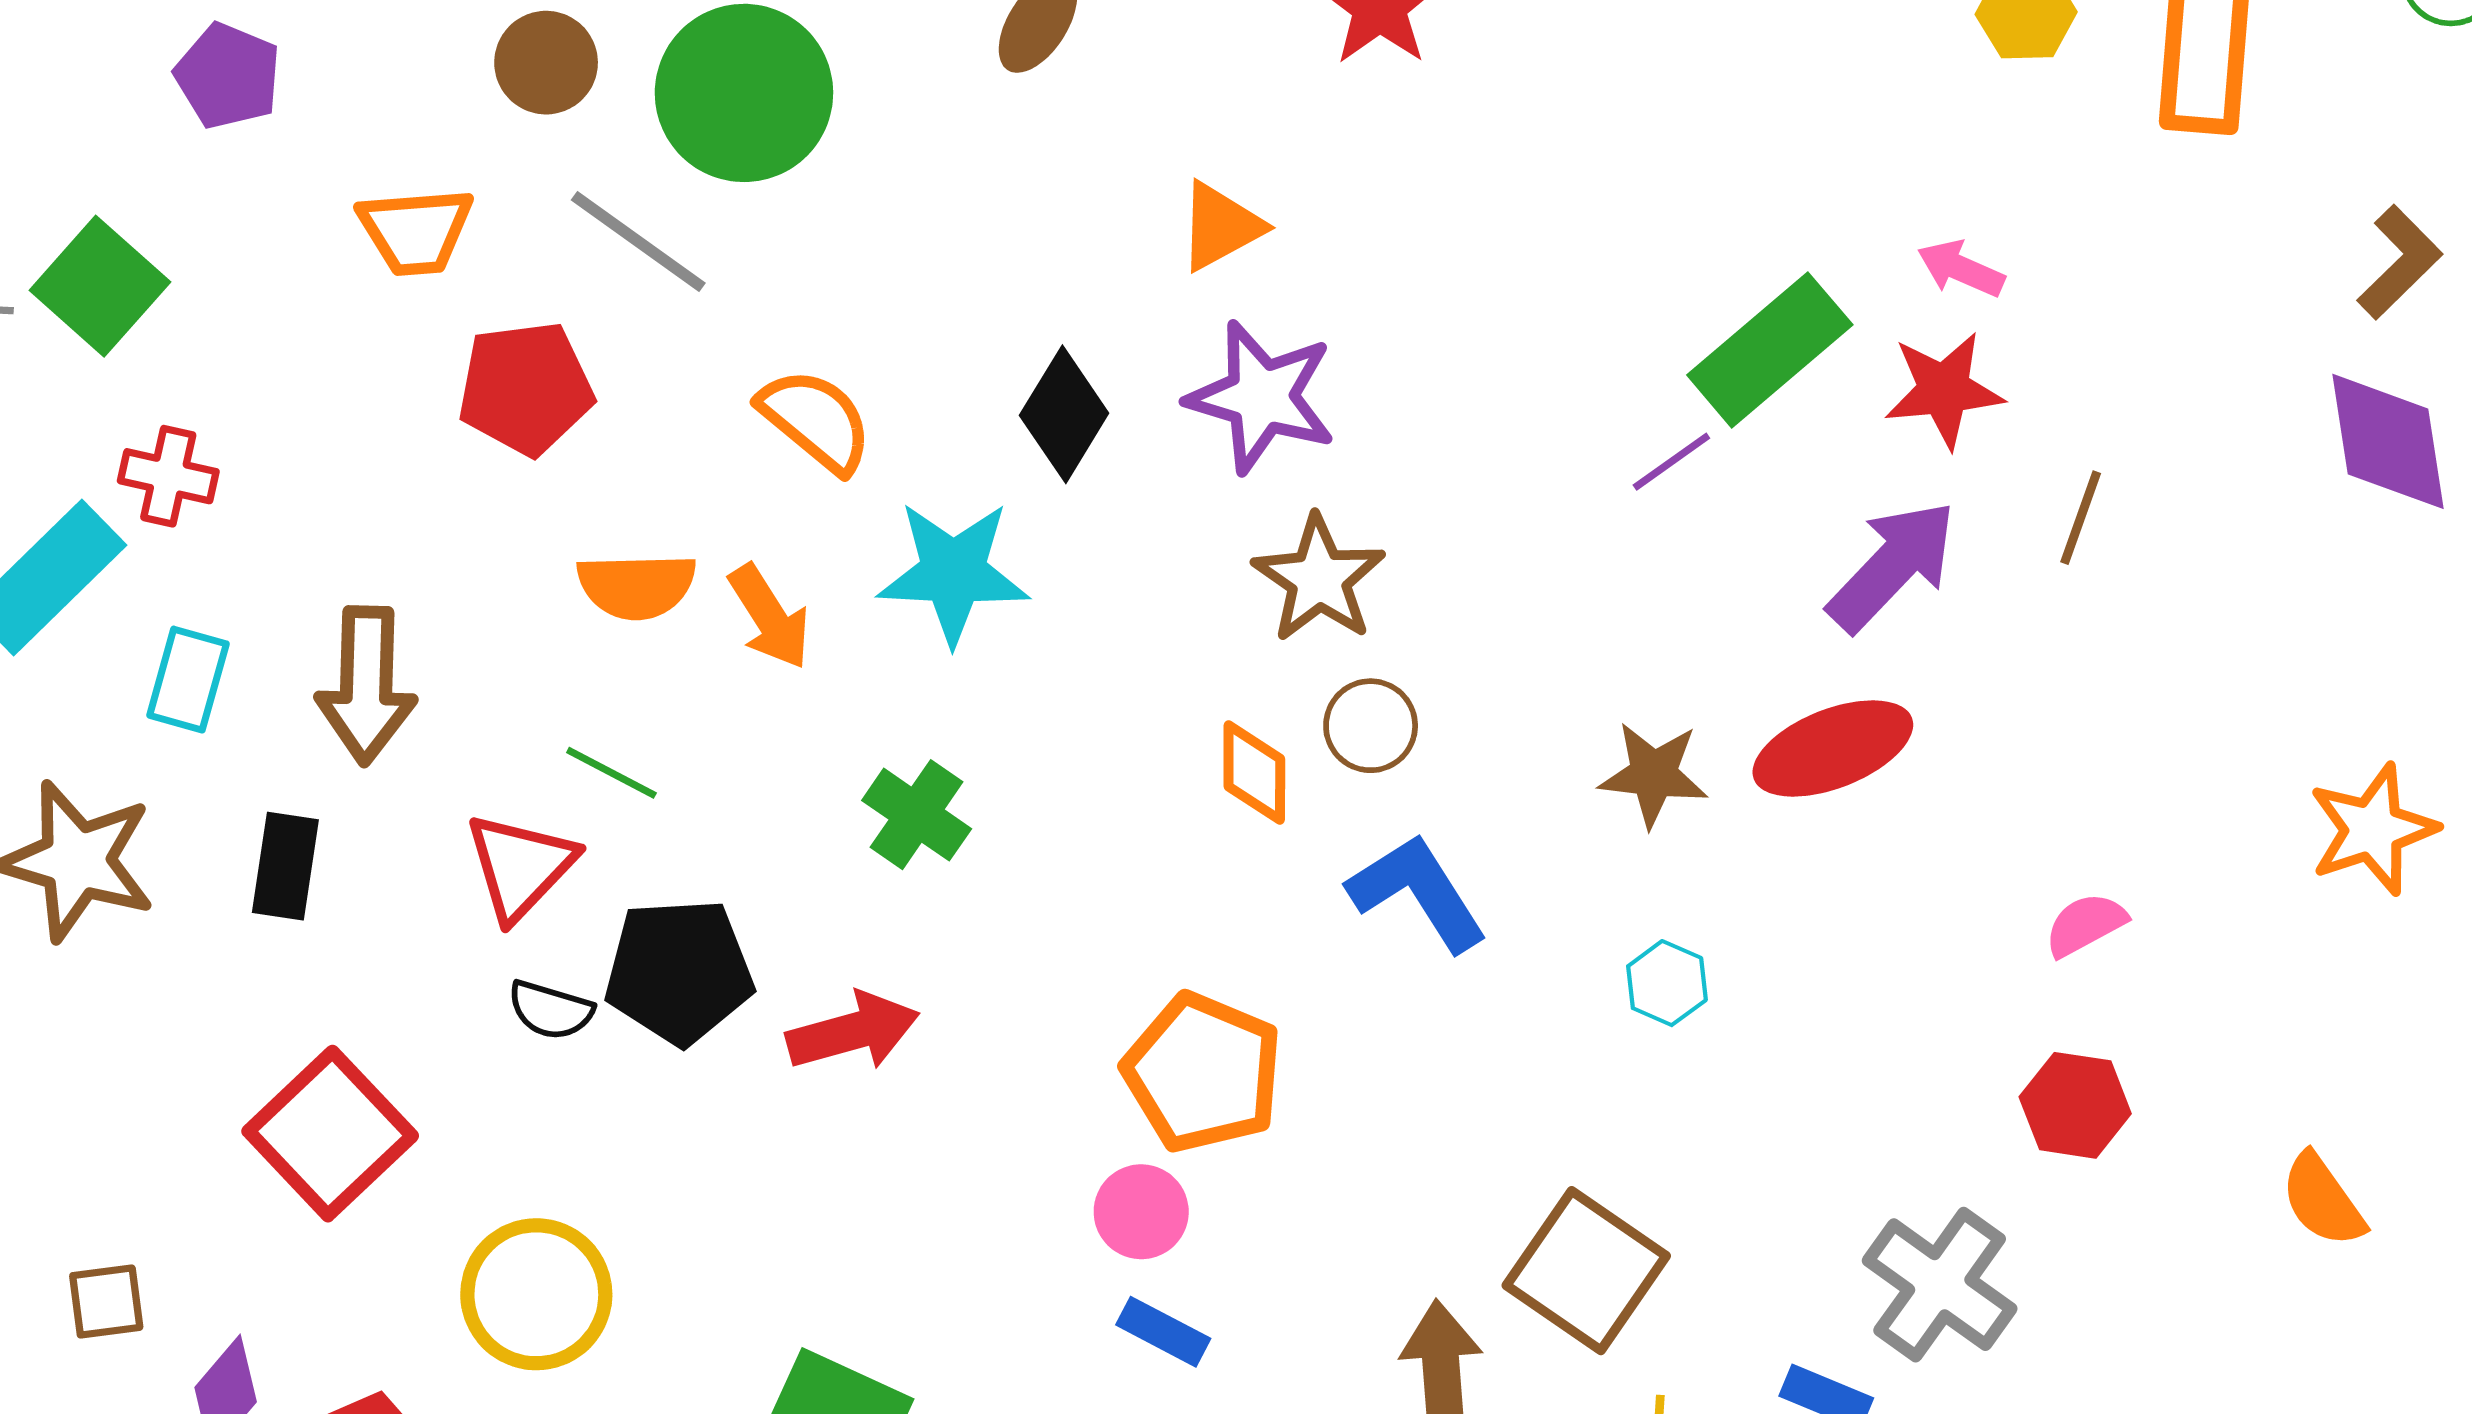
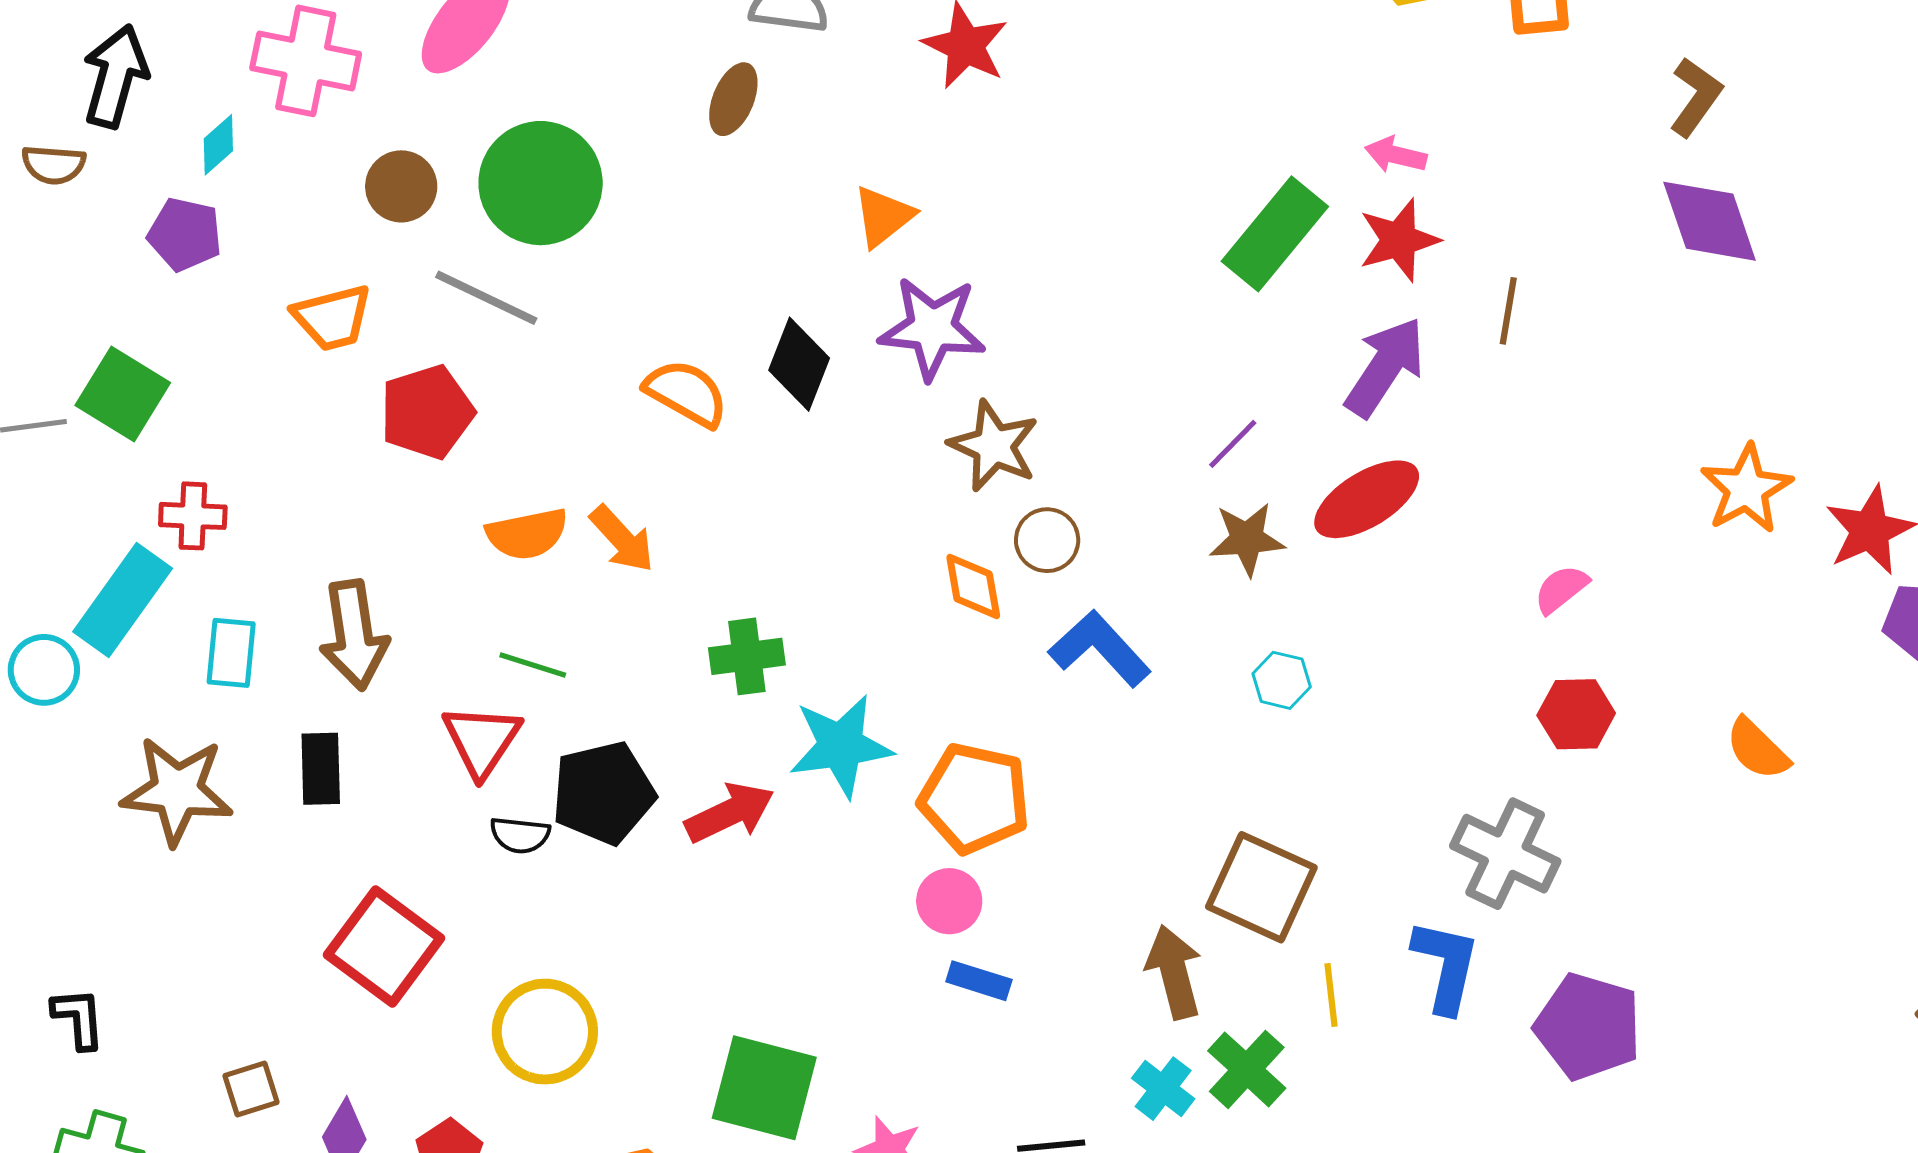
orange semicircle: (816, 420) -> (686, 393), moved
purple line: (1671, 462) -> (1233, 444), moved
cyan star: (953, 573) -> (841, 746), moved
green cross: (917, 815) -> (747, 656), turned -32

